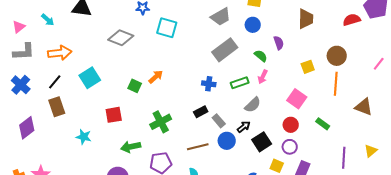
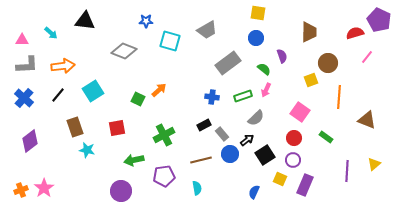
gray trapezoid: (221, 17) -> (207, 30), moved
pink triangle: (19, 27) -> (22, 40), turned 40
brown circle: (337, 56) -> (328, 63), moved
pink line: (379, 64) -> (367, 57), moved
brown rectangle: (57, 107) -> (75, 127), moved

